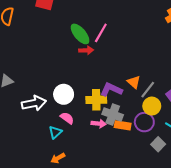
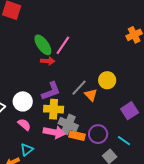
purple L-shape: (111, 90) -> (51, 91), moved, turned 130
gray line: (148, 90) -> (79, 88), moved
yellow circle: (152, 106) -> (107, 80), moved
pink arrow: (99, 124) -> (54, 132), size x1.5
cyan triangle: (55, 132) -> (27, 150), moved

